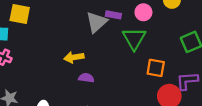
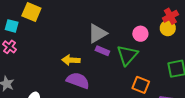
purple rectangle: (113, 15) -> (102, 51), moved
purple semicircle: (86, 78) -> (78, 81), size x1.6

